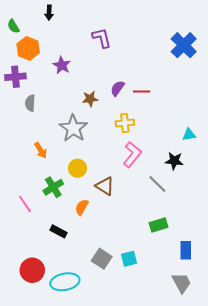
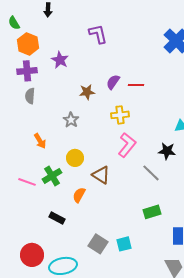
purple cross: (15, 77) -> (27, 71), moved
gray star: (73, 128) -> (71, 120), size x0.6
pink line: (25, 204) -> (27, 182), moved, turned -36

